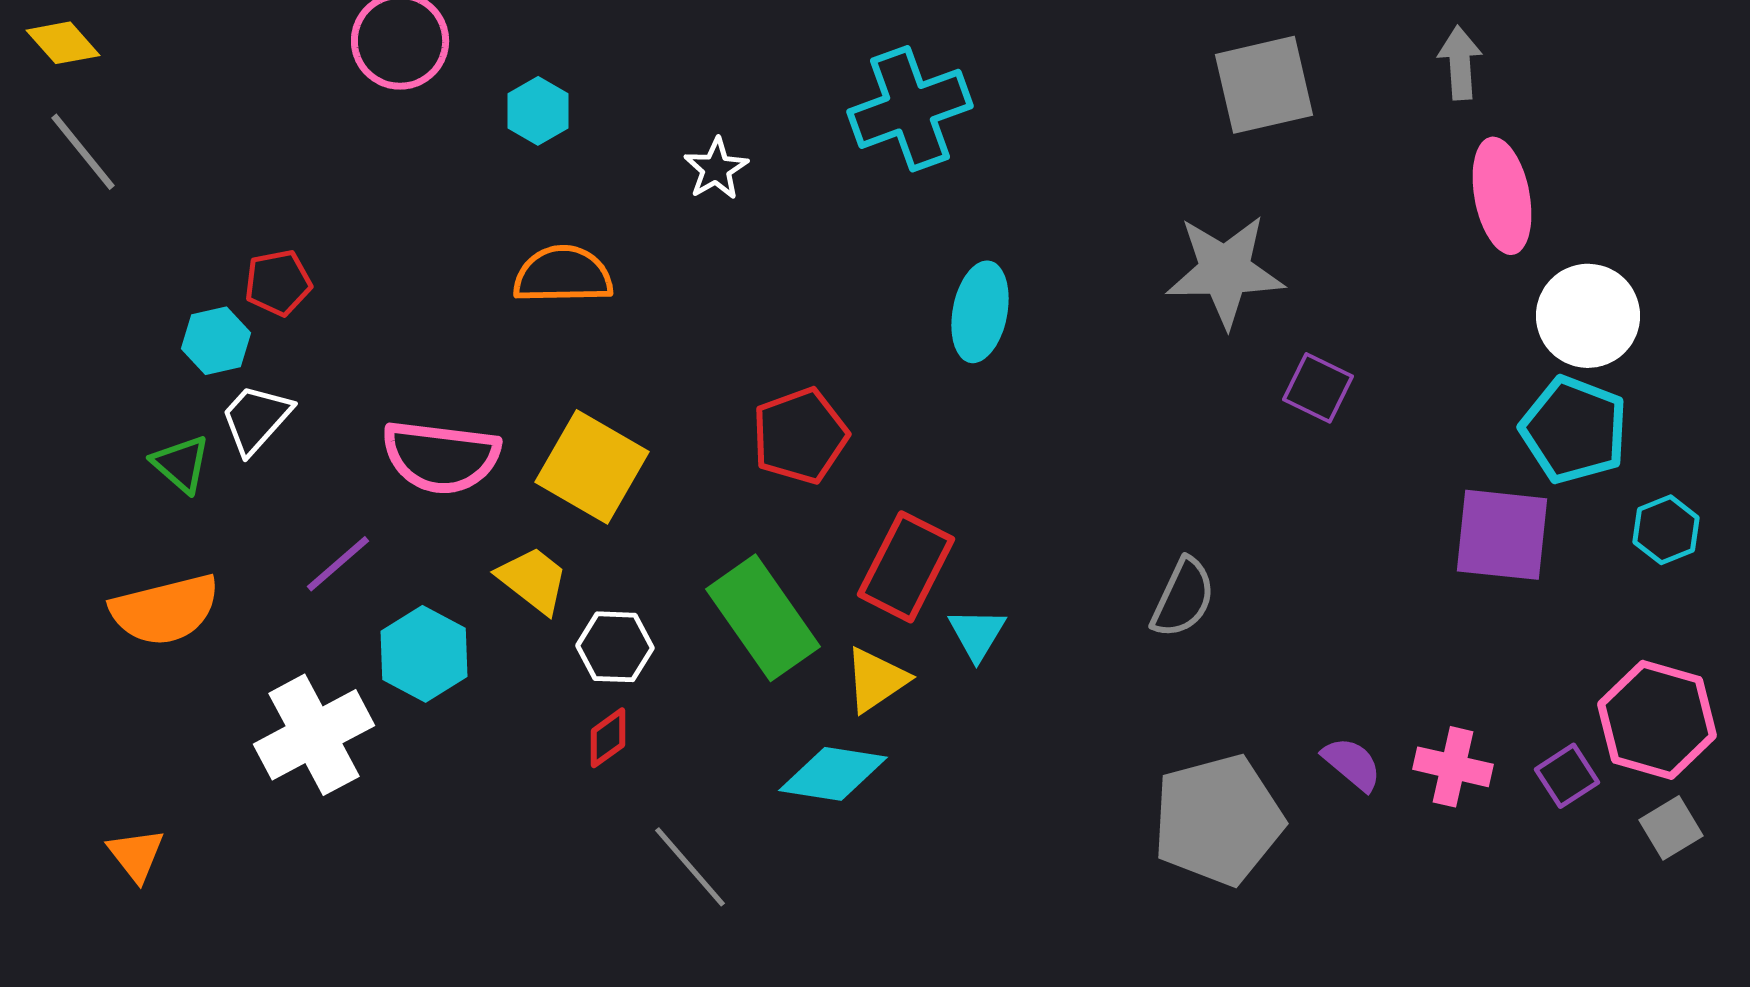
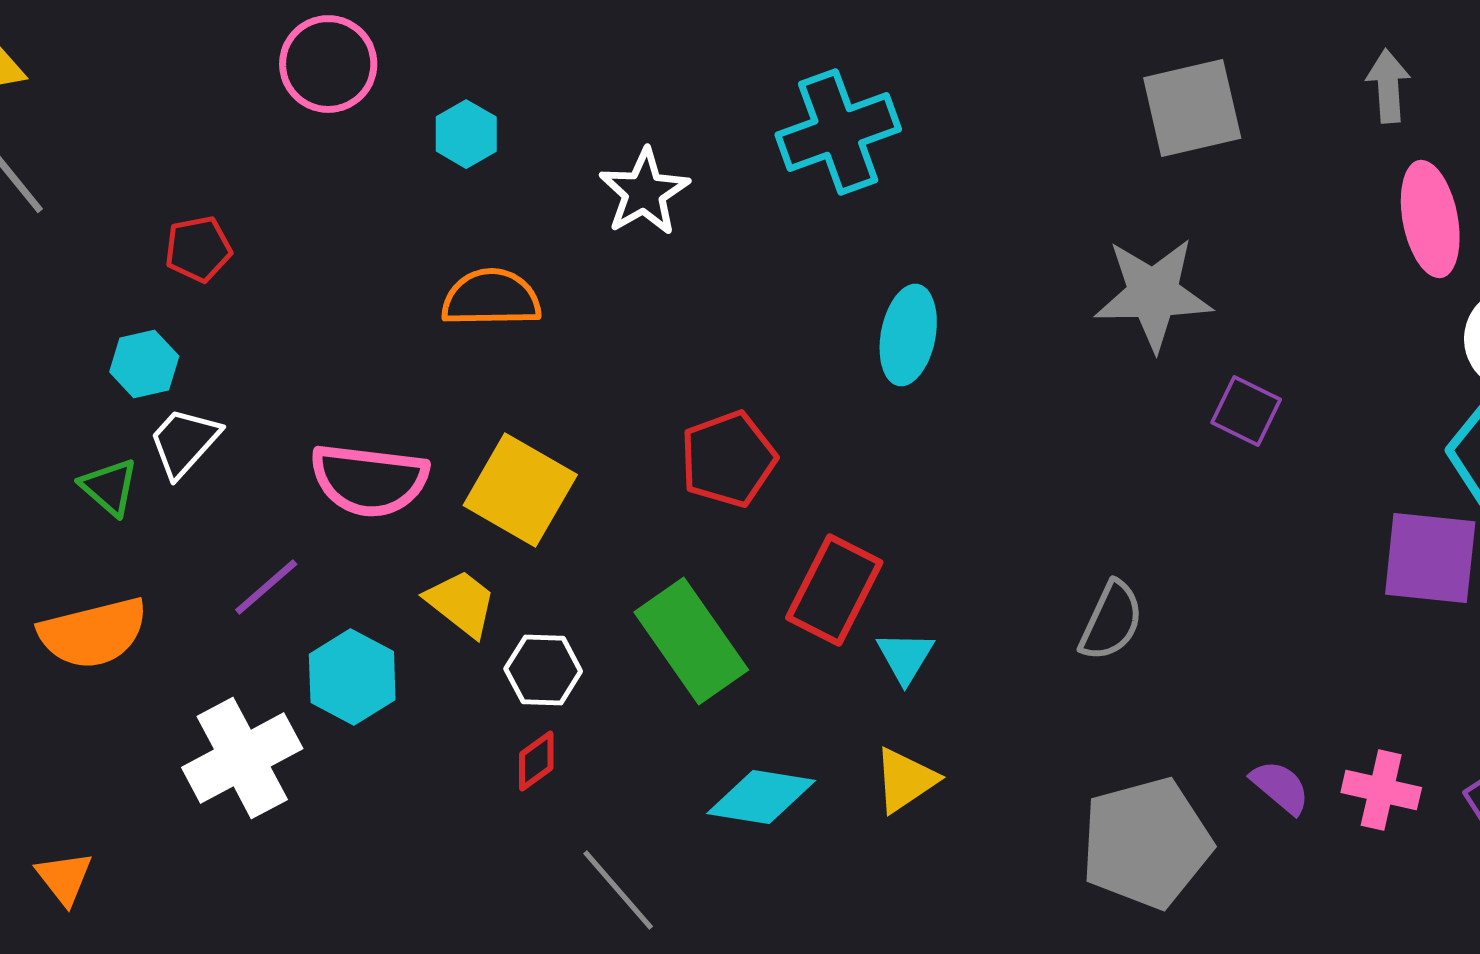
white star: (716, 169) -> (644, 192), size x1.4
red pentagon: (278, 283) -> (198, 249), moved
yellow triangle: (876, 680) -> (905, 780), moved

